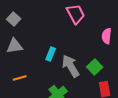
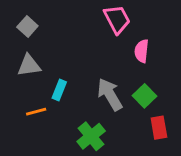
pink semicircle: (107, 36) -> (142, 51), moved
cyan rectangle: (51, 54) -> (59, 90), moved

